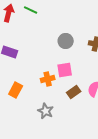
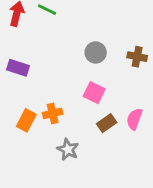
pink square: (65, 70) -> (94, 93), turned 35
orange cross: (48, 79) -> (53, 113), moved

